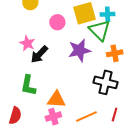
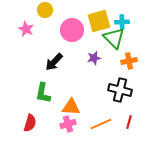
pink circle: (57, 22) -> (72, 30), size x1.5
pink star: (27, 43) -> (26, 29), moved
purple star: (79, 50) -> (94, 58), size x0.6

